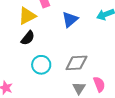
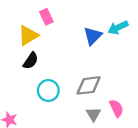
blue triangle: (70, 19) -> (93, 36), moved

